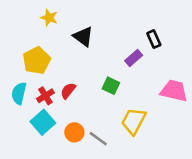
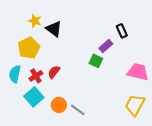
yellow star: (49, 18) -> (35, 21), moved
black triangle: (83, 37) -> (54, 29), moved
green square: (111, 86) -> (96, 61), moved
yellow trapezoid: (134, 121) -> (135, 105), moved

